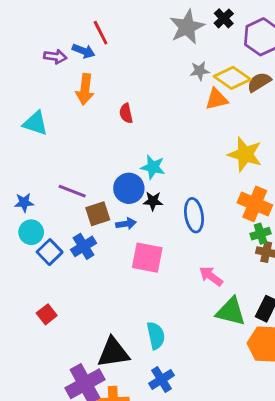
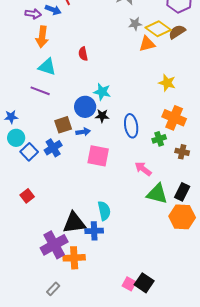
orange arrow: (85, 89) -> (42, 37), moved
cyan triangle: (35, 123) -> (47, 67), moved
yellow star: (245, 154) -> (167, 83), size x0.7
purple line: (72, 191) -> (40, 91), moved
green cross: (261, 234) -> (159, 139), moved
blue cross: (161, 379) -> (94, 231), moved, turned 30

